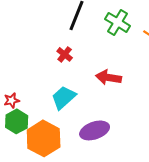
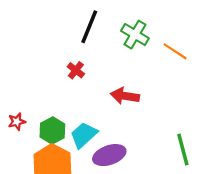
cyan trapezoid: (64, 97) -> (84, 135), moved
green hexagon: (17, 121) -> (52, 131), moved

